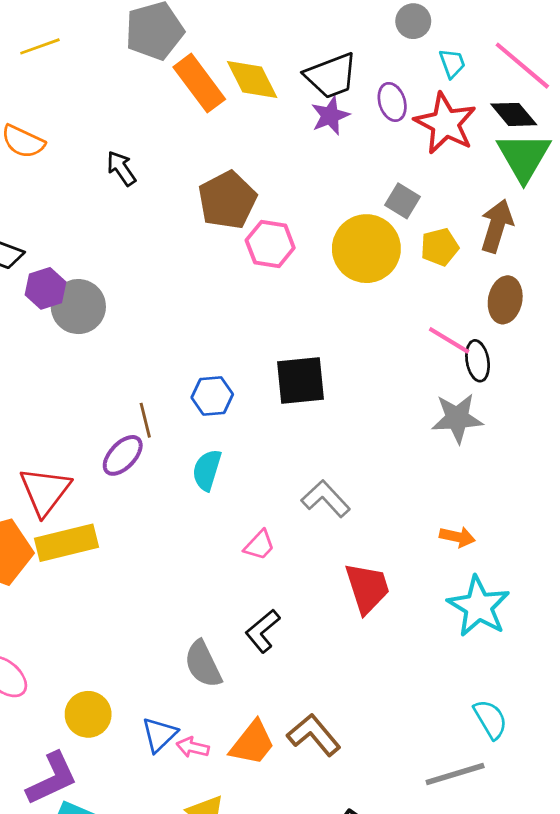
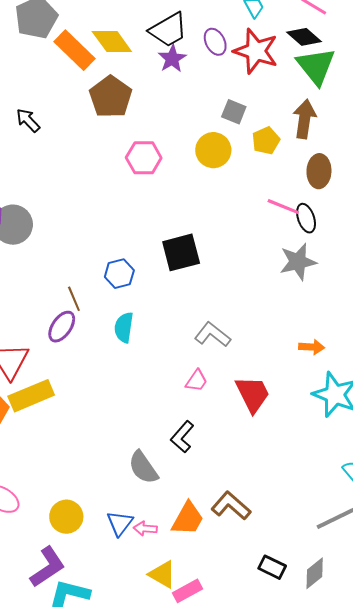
brown pentagon: (227, 200) -> (111, 97), moved
yellow circle: (366, 249) -> (213, 150), size x0.7
pink trapezoid: (259, 545) -> (197, 381), moved

